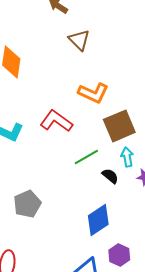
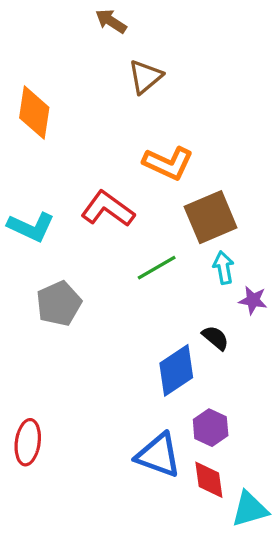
brown triangle: (79, 40) -> (145, 77), turned 35
black semicircle: (110, 176) -> (215, 338), moved
gray pentagon: (27, 204) -> (59, 304), moved

